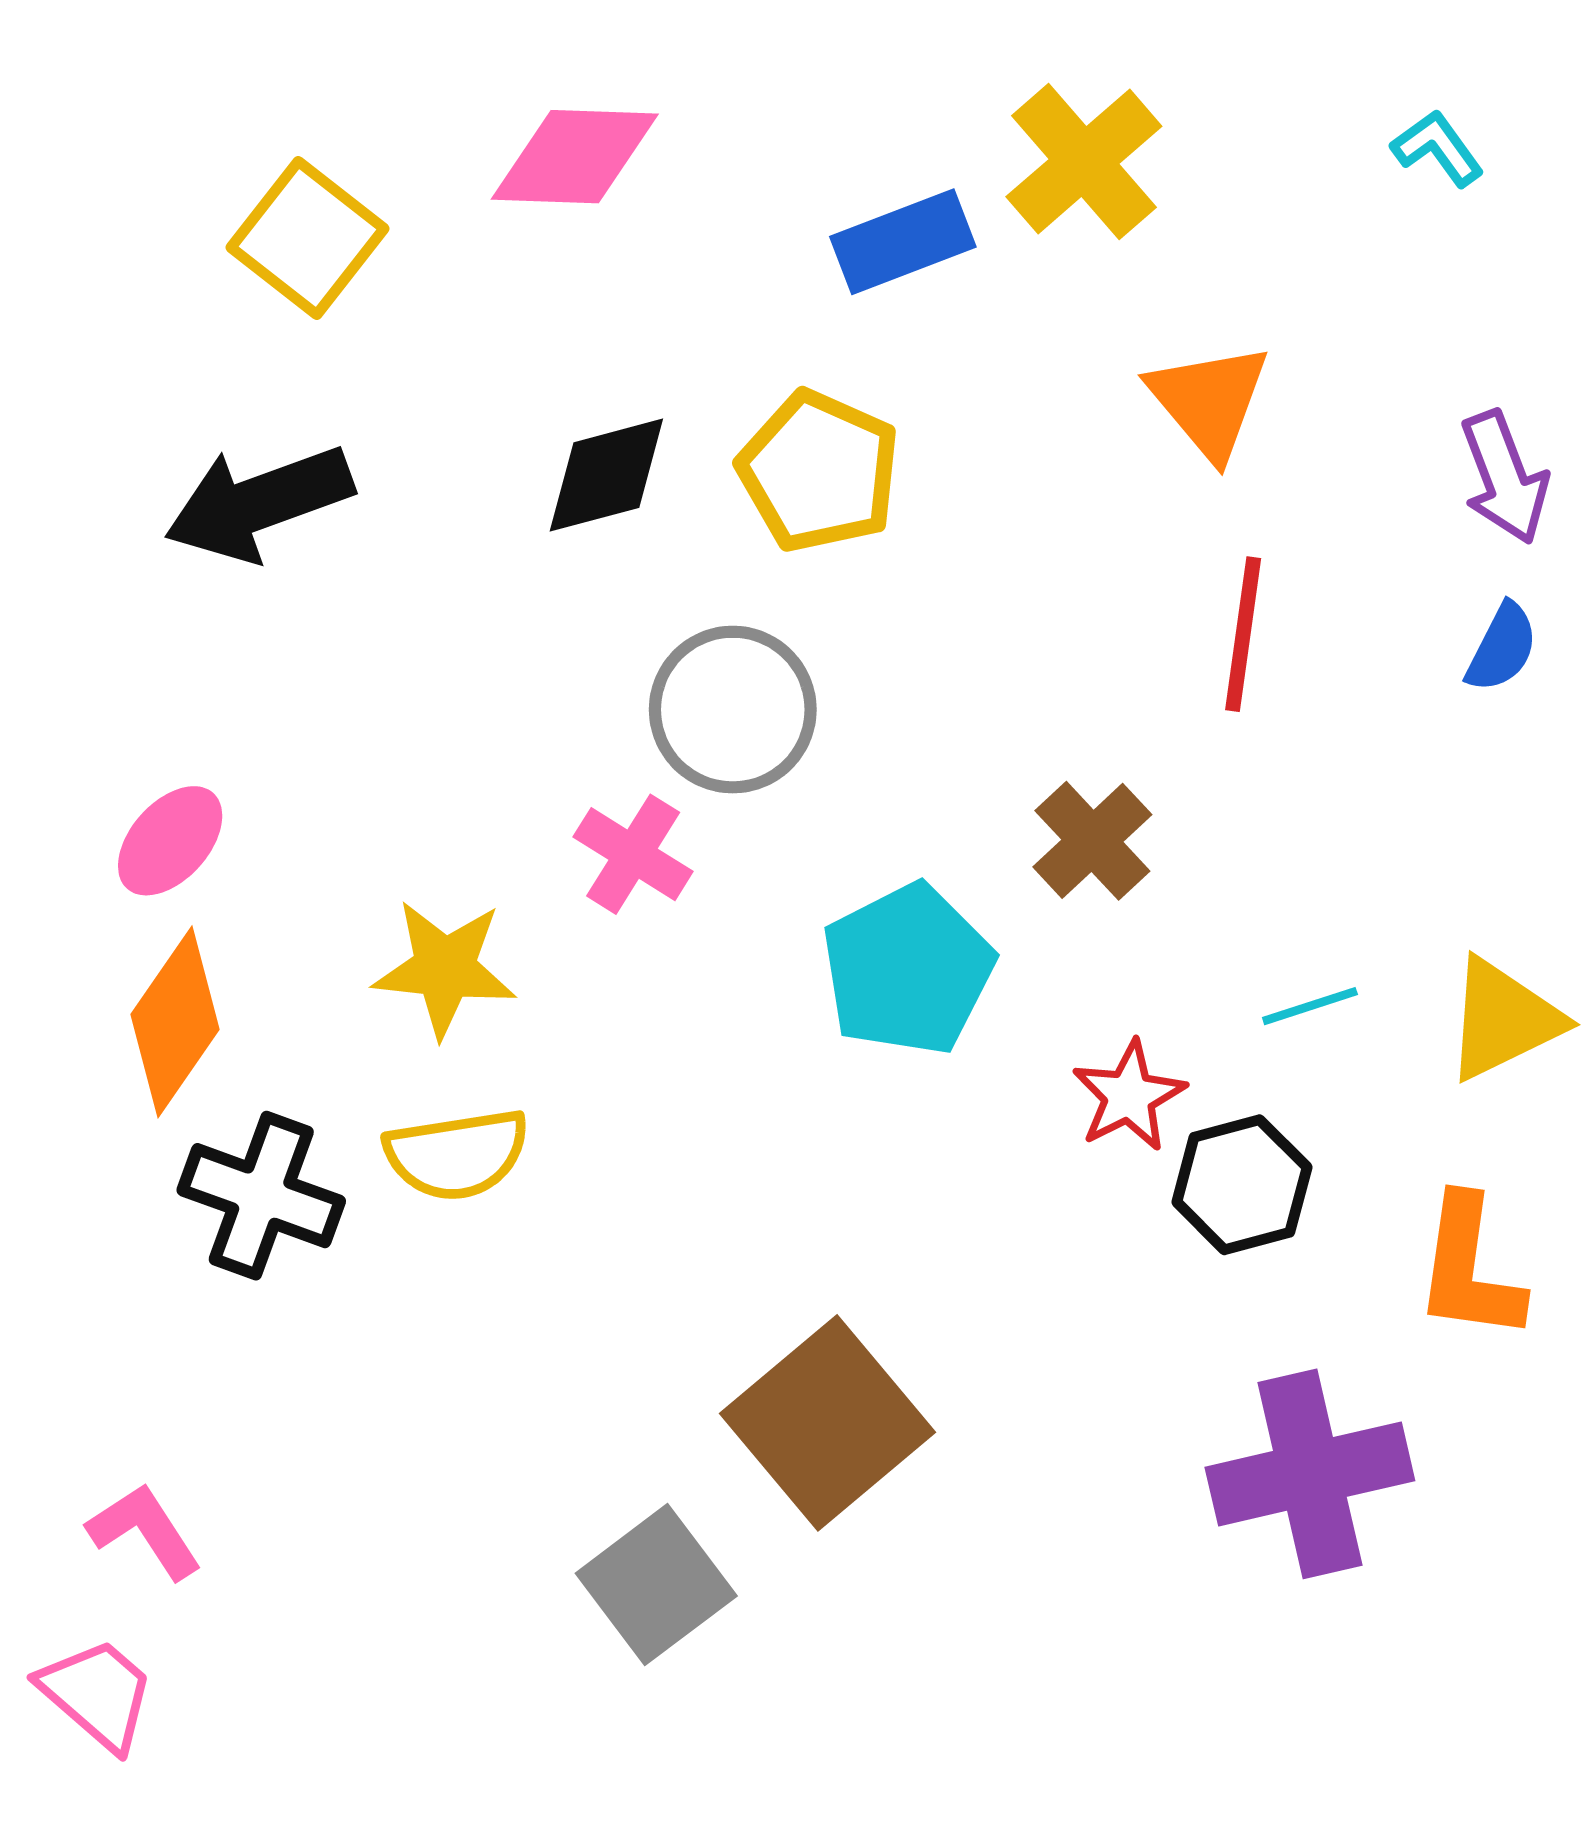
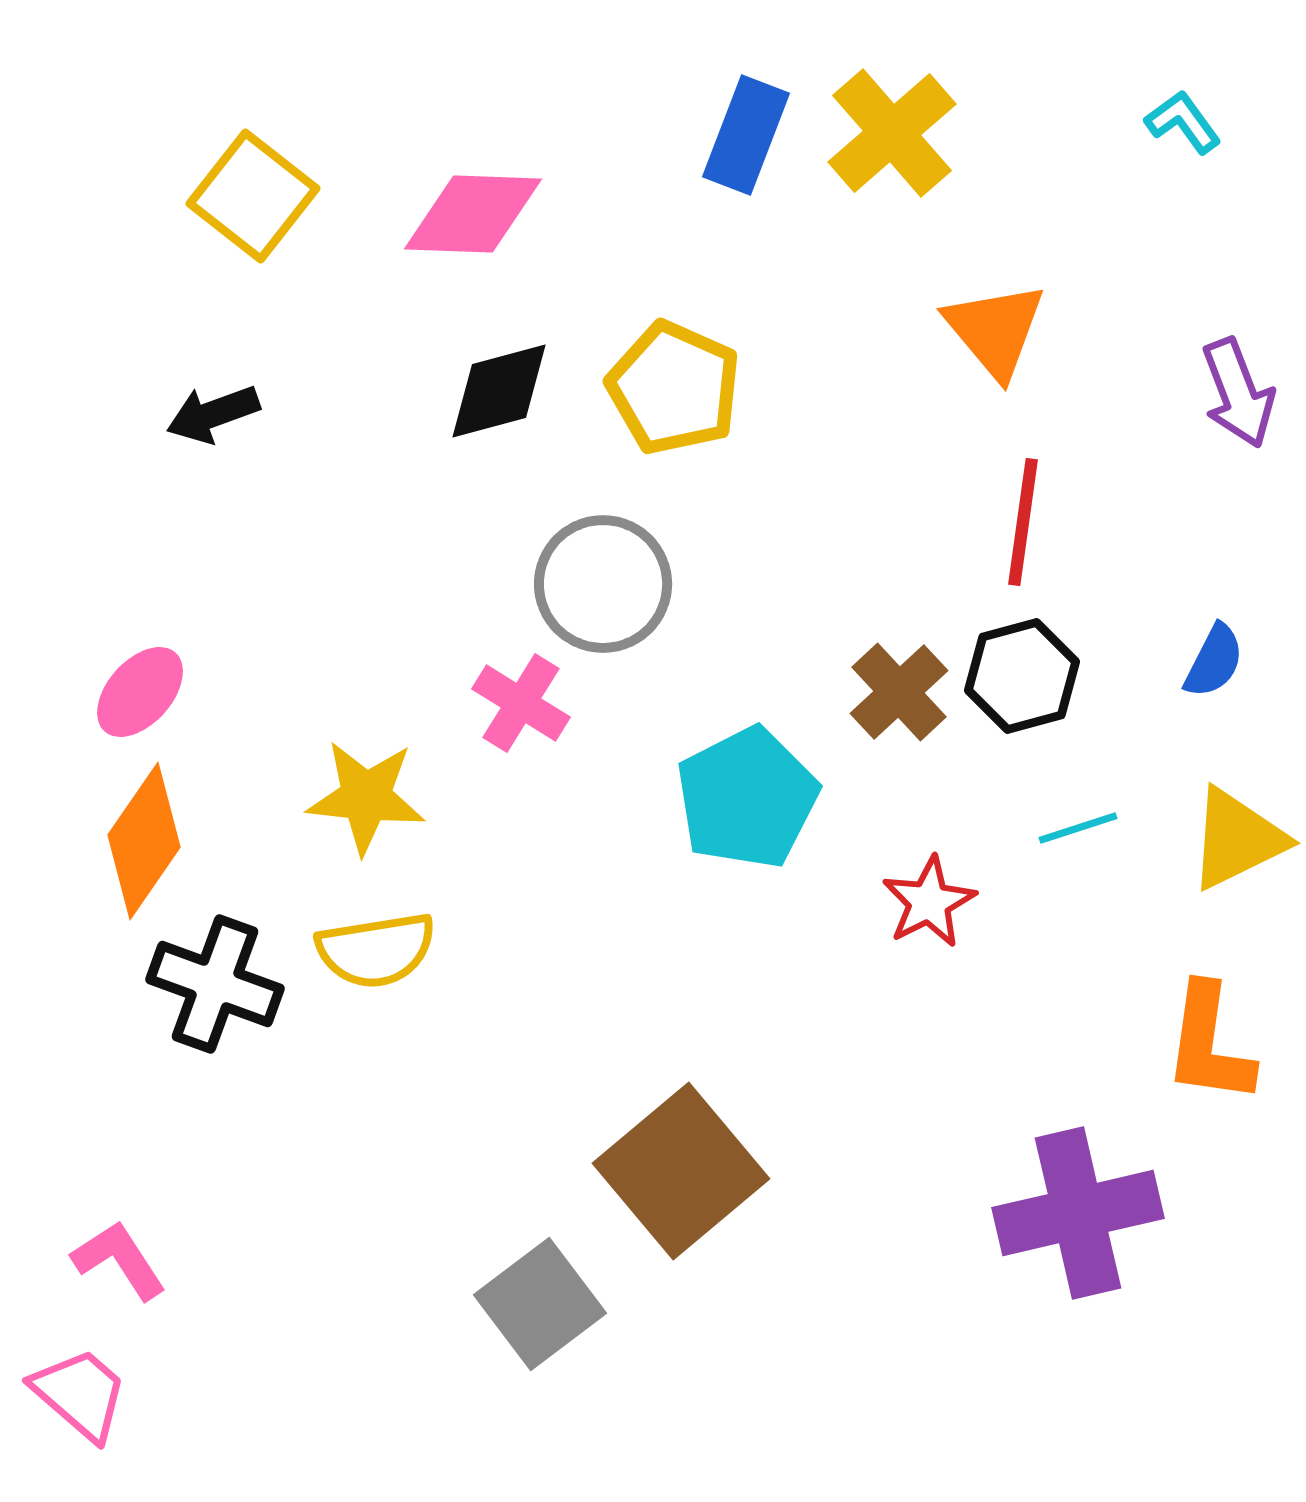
pink diamond: (575, 157) -> (473, 214), moved
blue rectangle: (903, 242) -> (746, 135), moved, turned -48
black arrow: (259, 503) -> (213, 414), size x0.6
blue semicircle: (1502, 648) -> (1214, 661), moved
black hexagon: (1242, 1185) -> (1022, 676), moved

